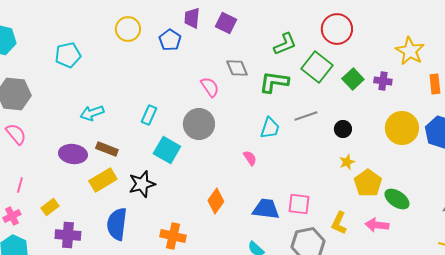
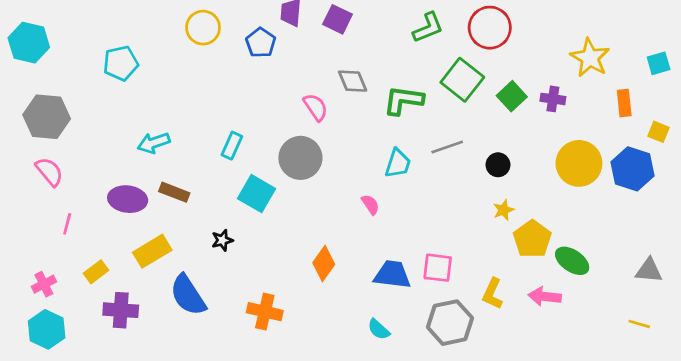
green L-shape: (285, 44) -> (428, 28), moved
yellow rectangle: (103, 180) -> (152, 251), moved
black star: (142, 184) -> (222, 240), size x0.6
pink line: (20, 185) -> (67, 224), moved
blue semicircle: (117, 224) -> (188, 295), turned -40

